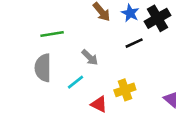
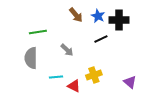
black cross: (157, 18) -> (119, 20), turned 30
cyan line: (75, 82) -> (56, 77), moved, turned 32

